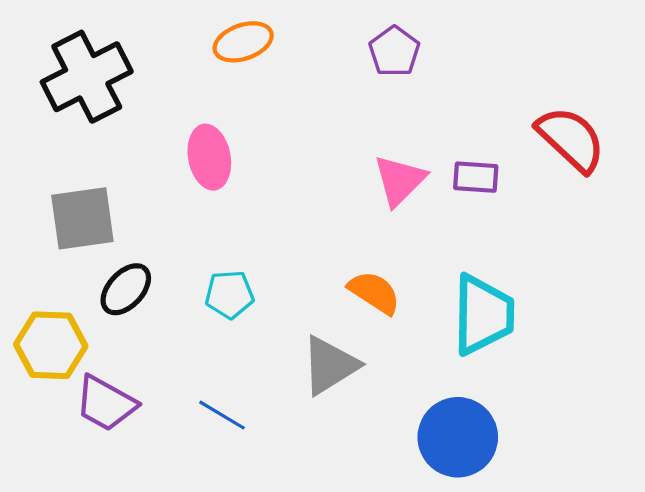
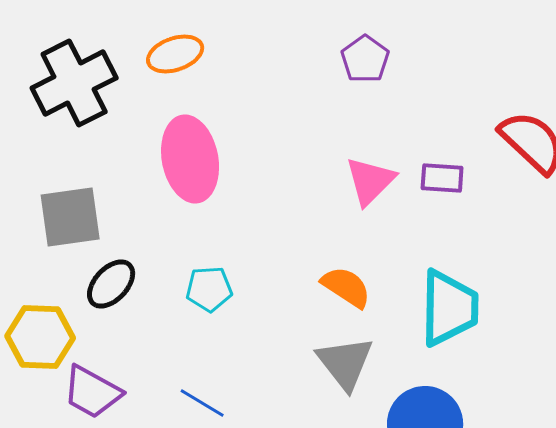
orange ellipse: (243, 42) -> (175, 54), moved
pink ellipse: (209, 157) -> (190, 159), size x1.4
gray triangle: (330, 365) -> (345, 363), moved, turned -36

